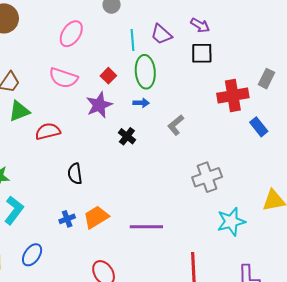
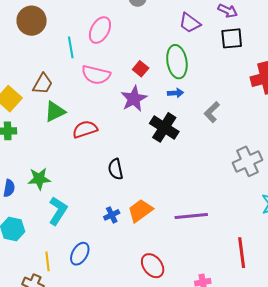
cyan line: (132, 40) -> (71, 47), moved
black cross: (127, 136) -> (164, 127), size x1.6

